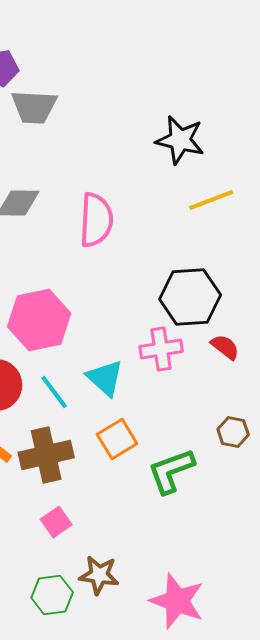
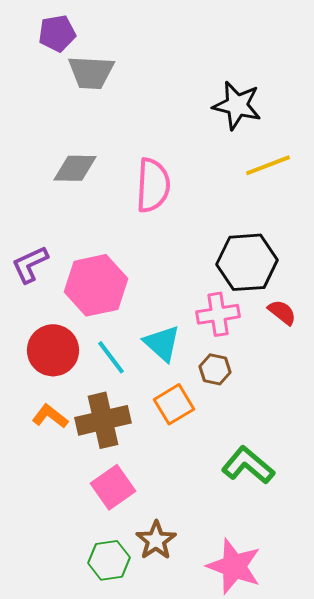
brown hexagon: (233, 432) -> (215, 369), moved
green L-shape: (171, 471) -> (248, 465), moved, turned 60
pink square: (56, 522) -> (113, 487), size x1.4
brown star: (99, 575) -> (156, 540), turned 30

